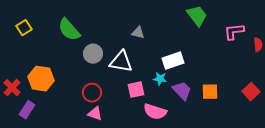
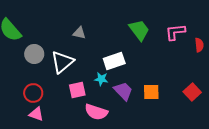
green trapezoid: (197, 16) -> (139, 30), moved
white triangle: (121, 62) -> (62, 62), turned -50

